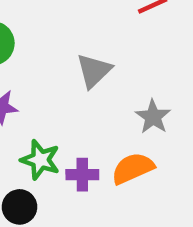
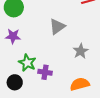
orange semicircle: (133, 168) -> (80, 84), moved

